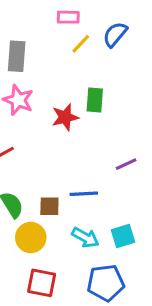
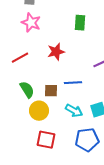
red star: (65, 117) -> (56, 52), moved

